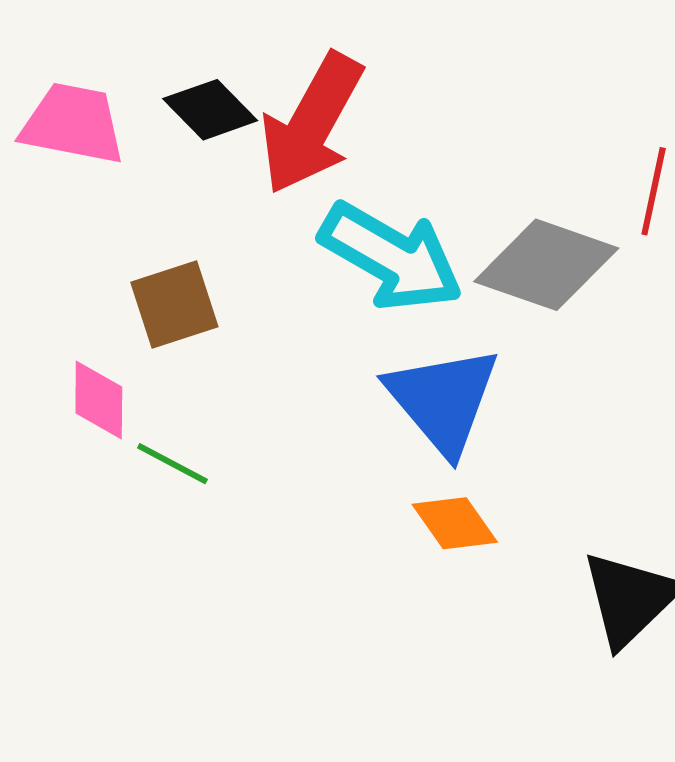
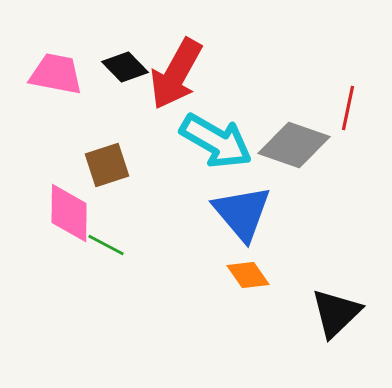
pink diamond: (99, 400) -> (69, 213), size x1.5

